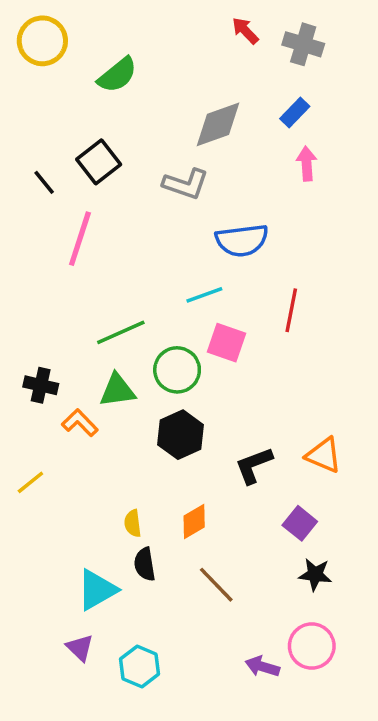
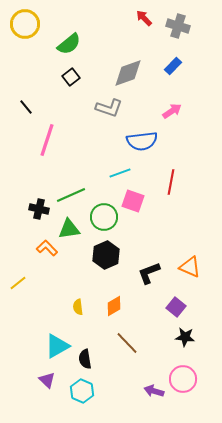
black square: (99, 162) -> (71, 77), moved, size x0.7
pink arrow: (307, 164) -> (172, 111), moved, turned 60
black cross: (41, 385) -> (39, 209), moved
black semicircle: (145, 564) -> (85, 359), moved

